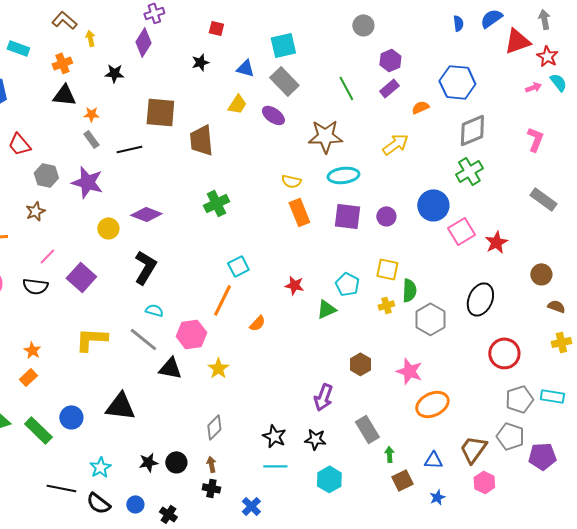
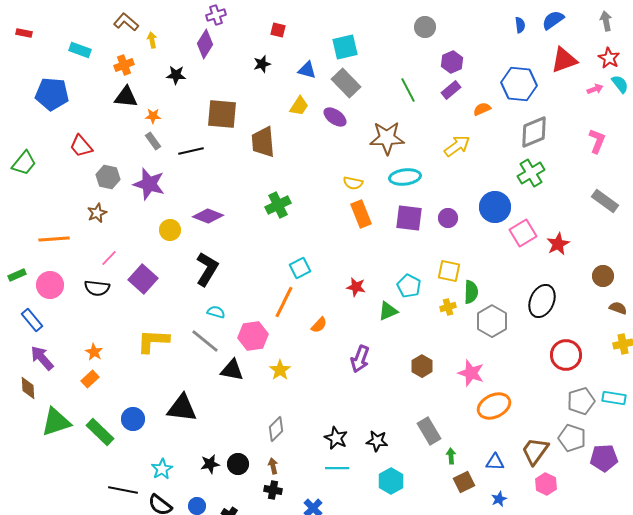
red triangle: (517, 41) -> (564, 60), moved
purple arrow: (323, 397) -> (360, 359), moved

